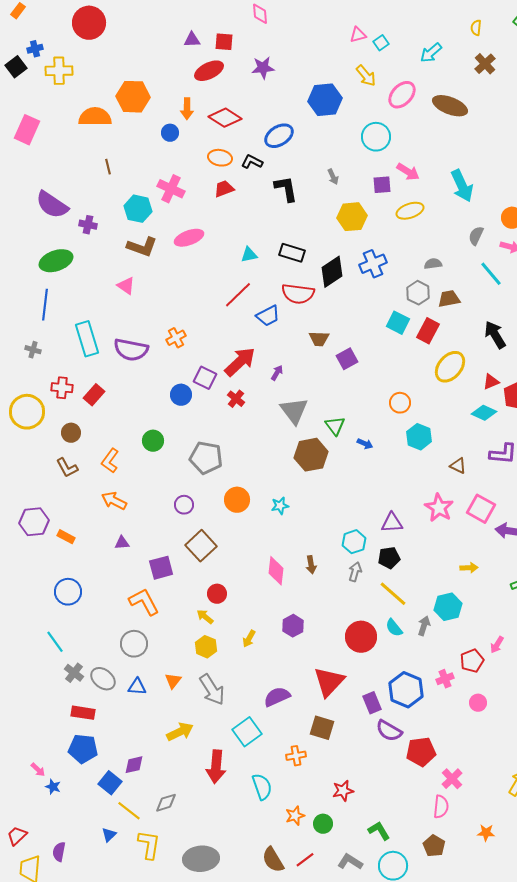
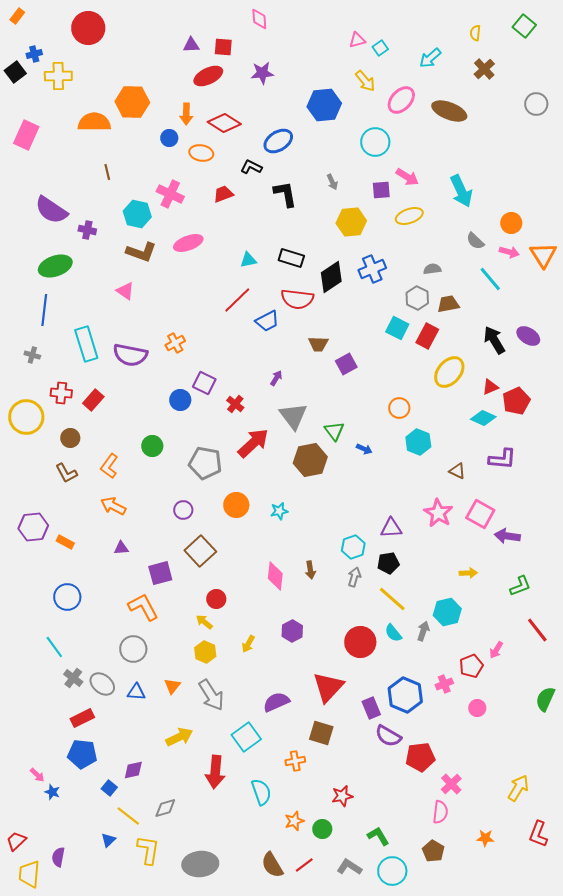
orange ellipse: (220, 158) -> (201, 153), moved
gray semicircle: (476, 236) -> (475, 241), turned -72
red arrow: (240, 362) -> (253, 443), moved
red rectangle: (83, 713) -> (82, 718), turned -35
blue square: (110, 783) -> (109, 788), size x0.7

